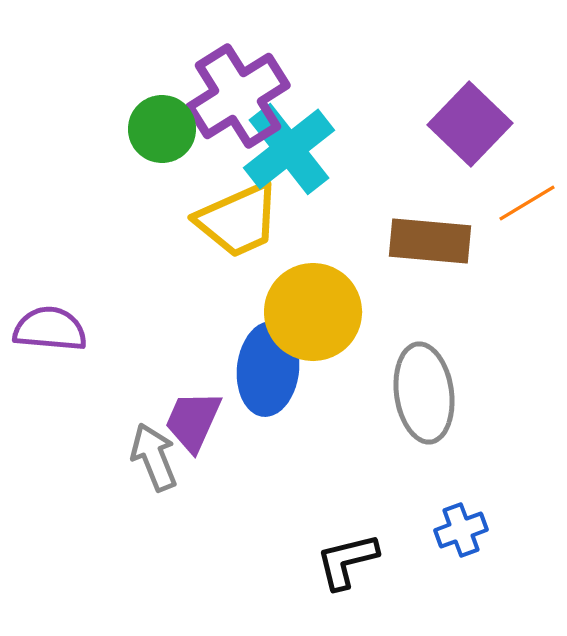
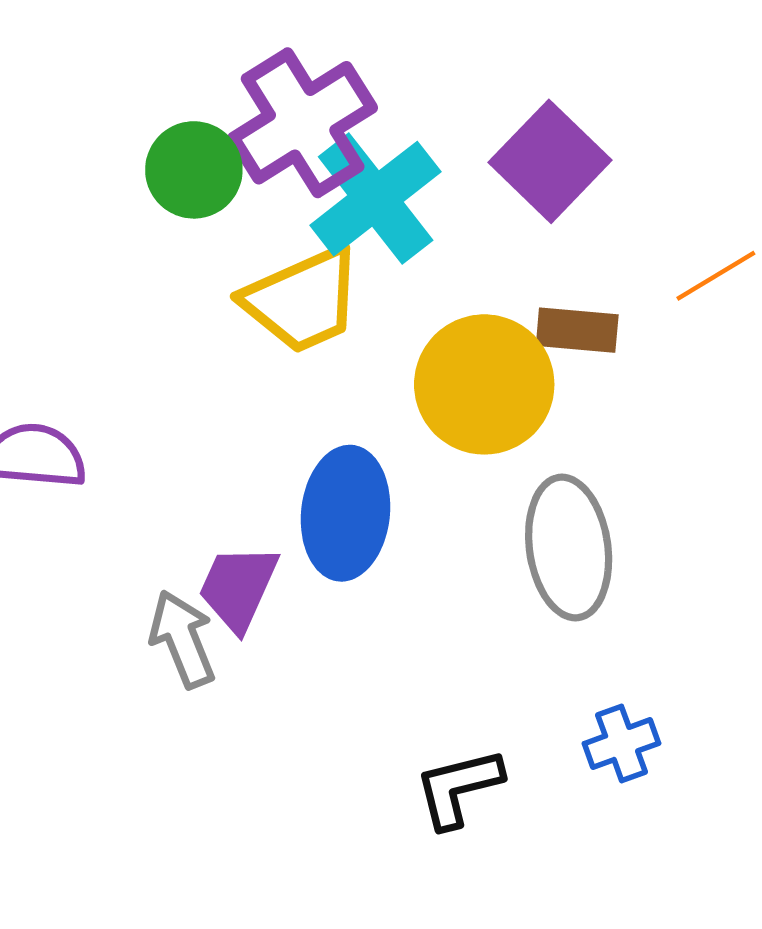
purple square: (470, 124) -> (550, 161), moved
brown rectangle: (430, 241) -> (577, 330), size x0.7
yellow circle: (313, 312) -> (484, 384), moved

